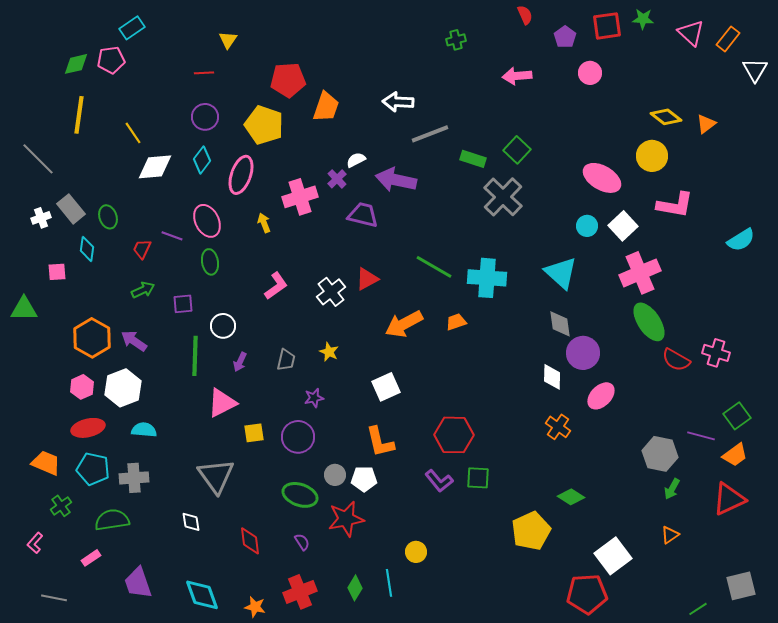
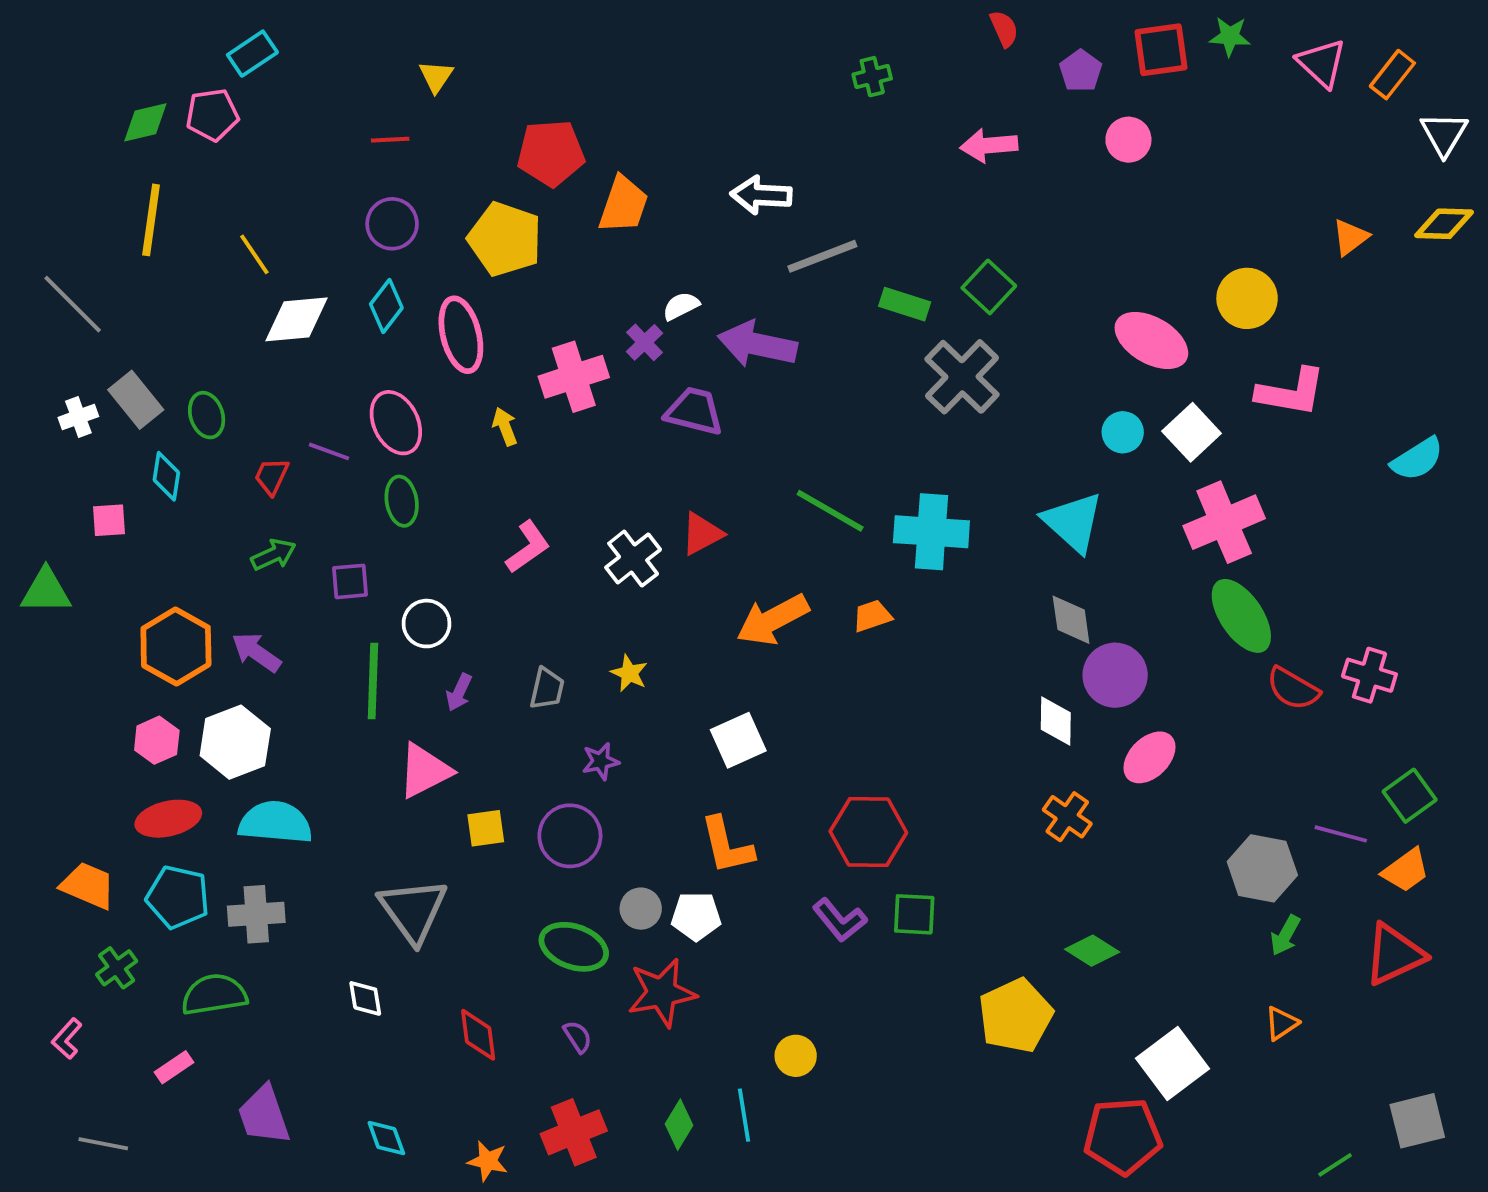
yellow diamond: (666, 117) -> (1444, 224), moved, turned -36
pink ellipse: (241, 175) -> (461, 335), turned -33
cyan semicircle: (144, 430) -> (275, 822), size x1.5
cyan diamond: (202, 595) -> (386, 1138), size x0.6

